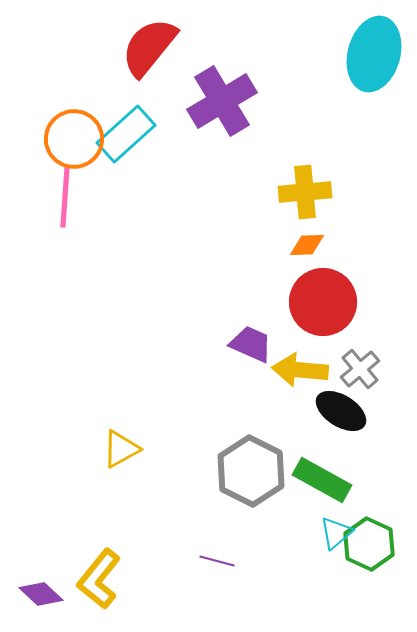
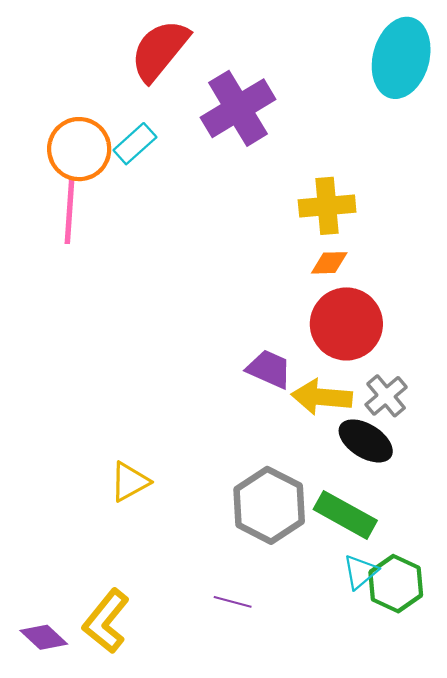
cyan rectangle: (126, 134) -> (135, 144), size x0.7

